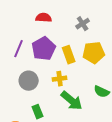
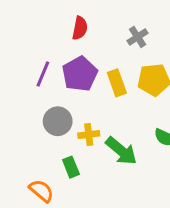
red semicircle: (44, 18) -> (80, 28), turned 98
yellow cross: (60, 79) -> (89, 135), moved

